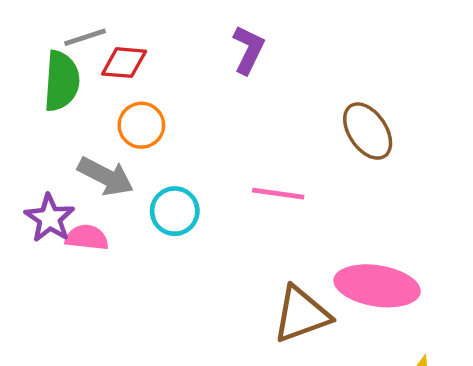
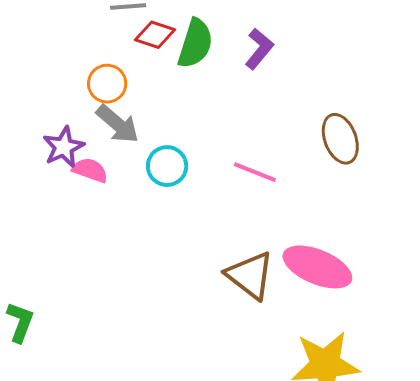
green semicircle: (62, 81) -> (195, 43), moved
orange circle: (141, 125) -> (107, 84), moved
brown triangle: (301, 314) -> (250, 275), turned 44

